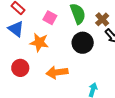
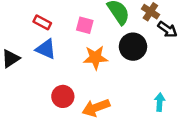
orange star: (39, 42) -> (95, 58), moved
orange arrow: (57, 72) -> (96, 108), moved

